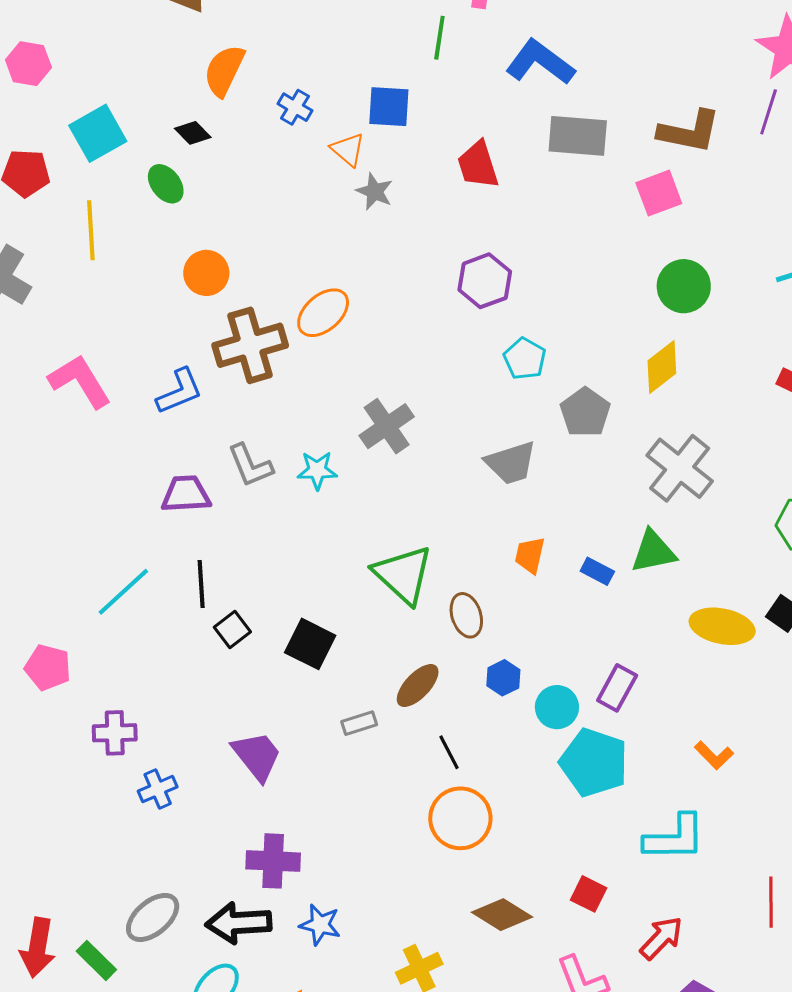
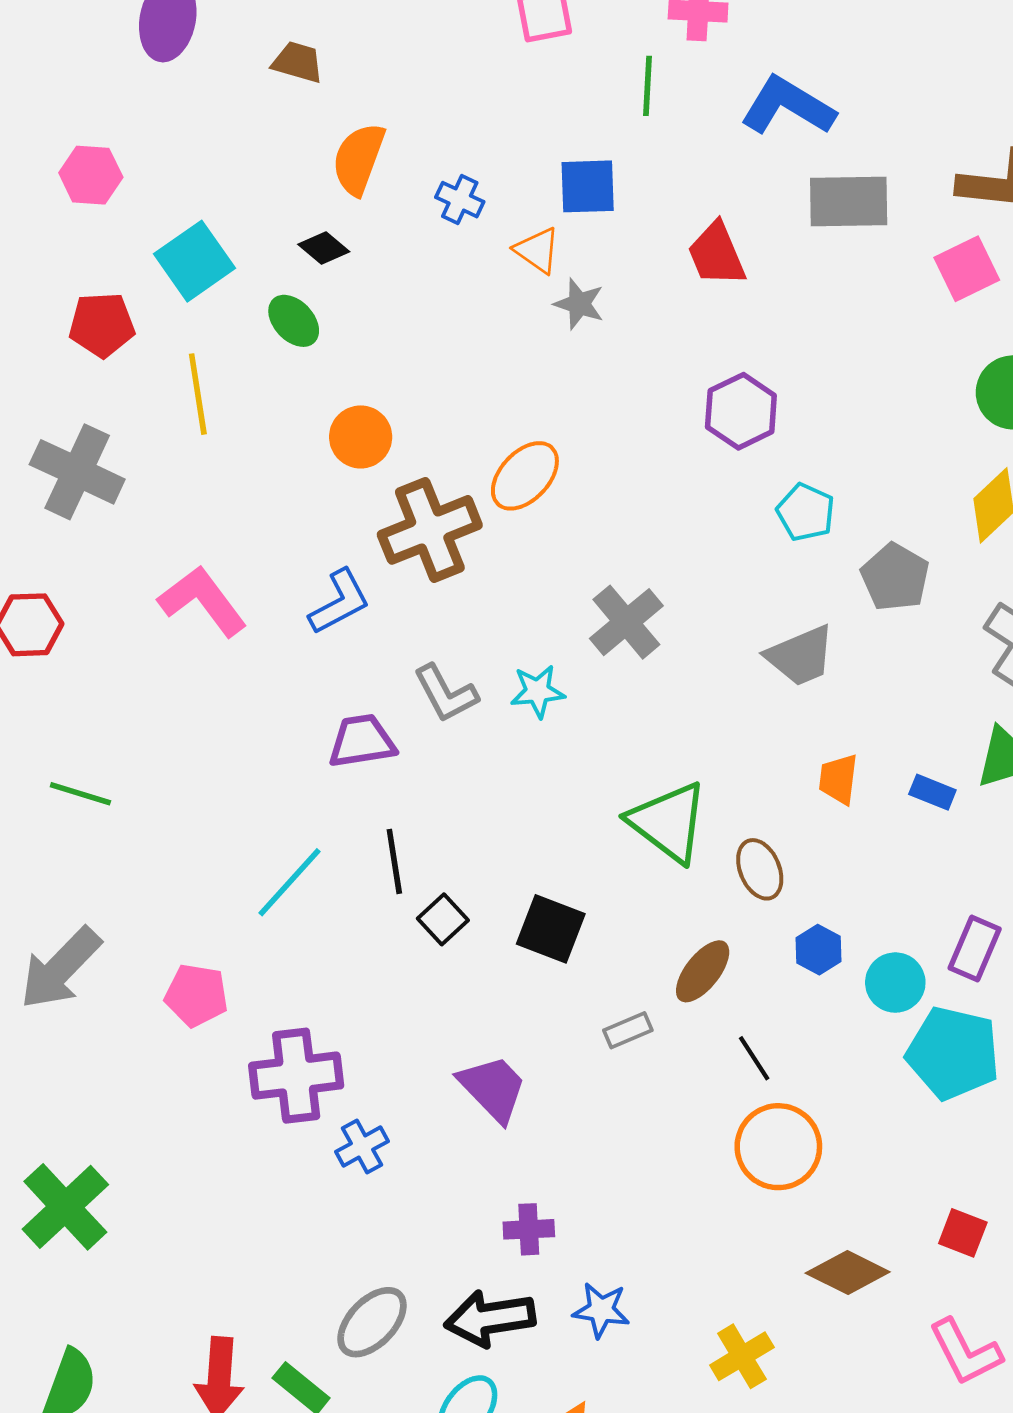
purple cross: (115, 733) -> (296, 1076), size x1.5
purple cross: (273, 861) -> (529, 1229), size x0.7

